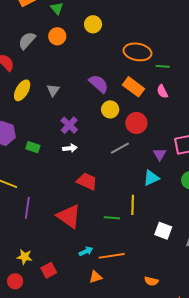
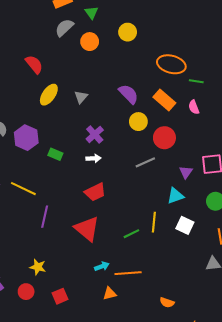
gray semicircle: (27, 41) -> (64, 28), moved
red trapezoid: (87, 181) -> (95, 192), moved, turned 125
green line: (112, 218) -> (131, 234), turned -35
white square: (163, 231) -> (185, 225), moved
red square: (49, 270) -> (60, 296), moved

